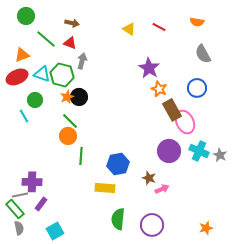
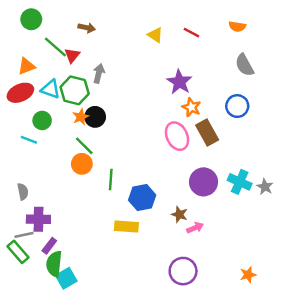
red triangle: (70, 43) -> (72, 55), moved, turned 48
cyan line: (24, 116) -> (29, 140), turned -40
pink ellipse: (185, 122) -> (177, 136), moved
green line: (81, 156) -> (111, 180), moved
green semicircle: (118, 219) -> (54, 264), moved
gray semicircle: (19, 228) -> (23, 192), moved

